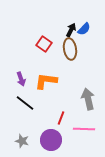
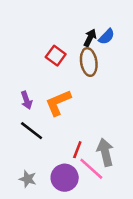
orange L-shape: (46, 81) -> (58, 103), turned -30
gray arrow: (88, 99) -> (105, 152), moved
pink line: (84, 129) -> (91, 169), moved, turned 40

